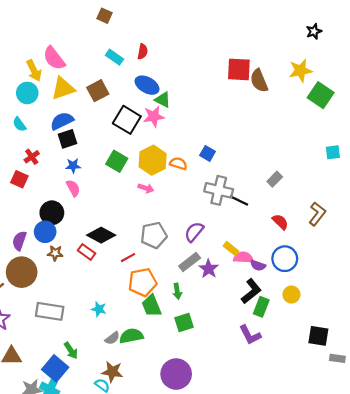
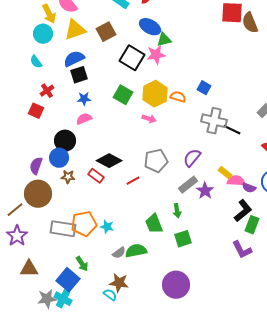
green triangle: (163, 100) -> (164, 40), turned -42
pink semicircle: (73, 188) -> (84, 119), turned -84
orange pentagon: (143, 282) -> (84, 224), moved

